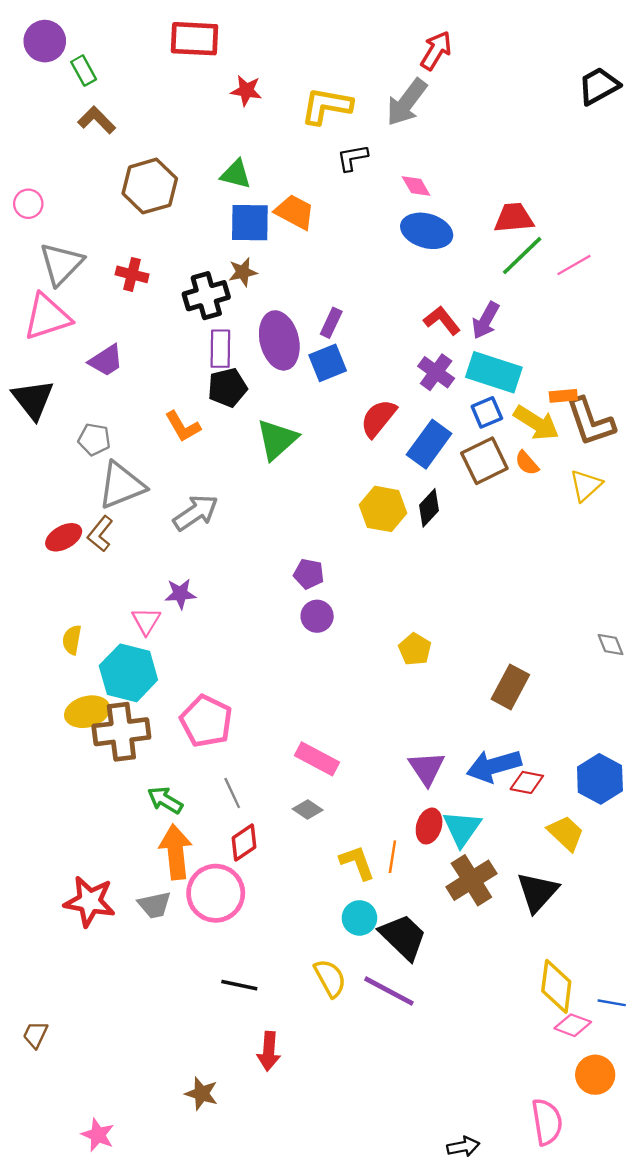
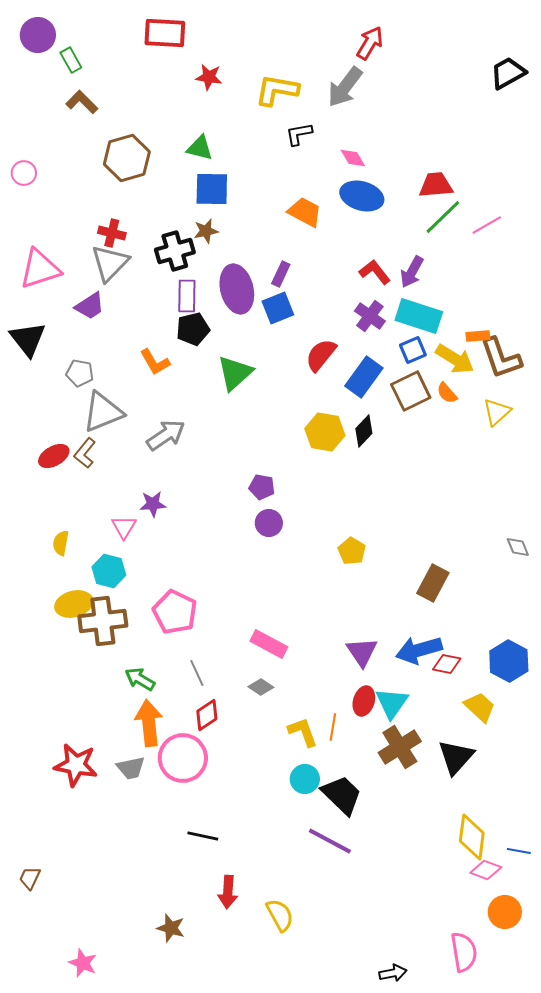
orange trapezoid: (295, 212) -> (305, 212), moved
gray triangle: (61, 264) -> (110, 263), moved
cyan hexagon: (128, 673) -> (109, 571), size x0.7
yellow semicircle: (330, 978) -> (280, 915), moved

